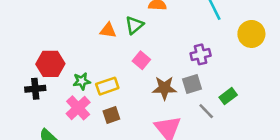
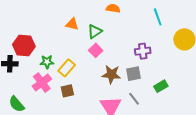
green triangle: (134, 25) -> (95, 31), moved
yellow rectangle: (107, 86) -> (67, 68), turned -36
gray line: (206, 111) -> (134, 99), moved

